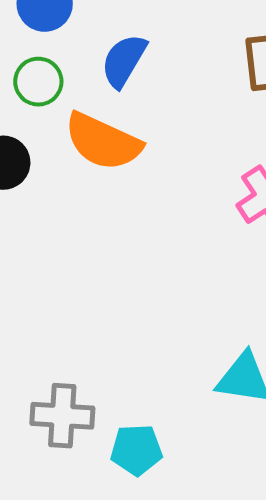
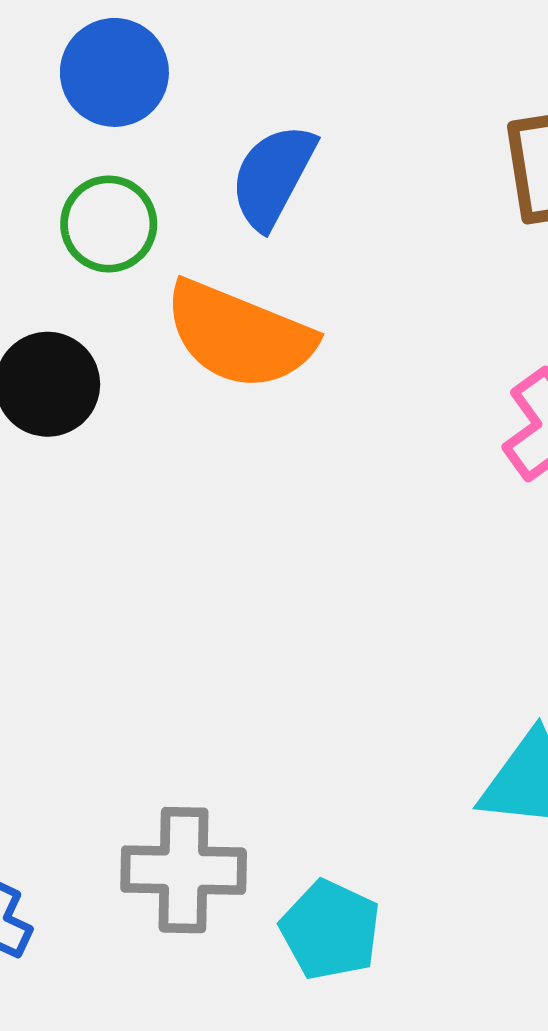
cyan pentagon: (136, 450) -> (330, 930), turned 30

